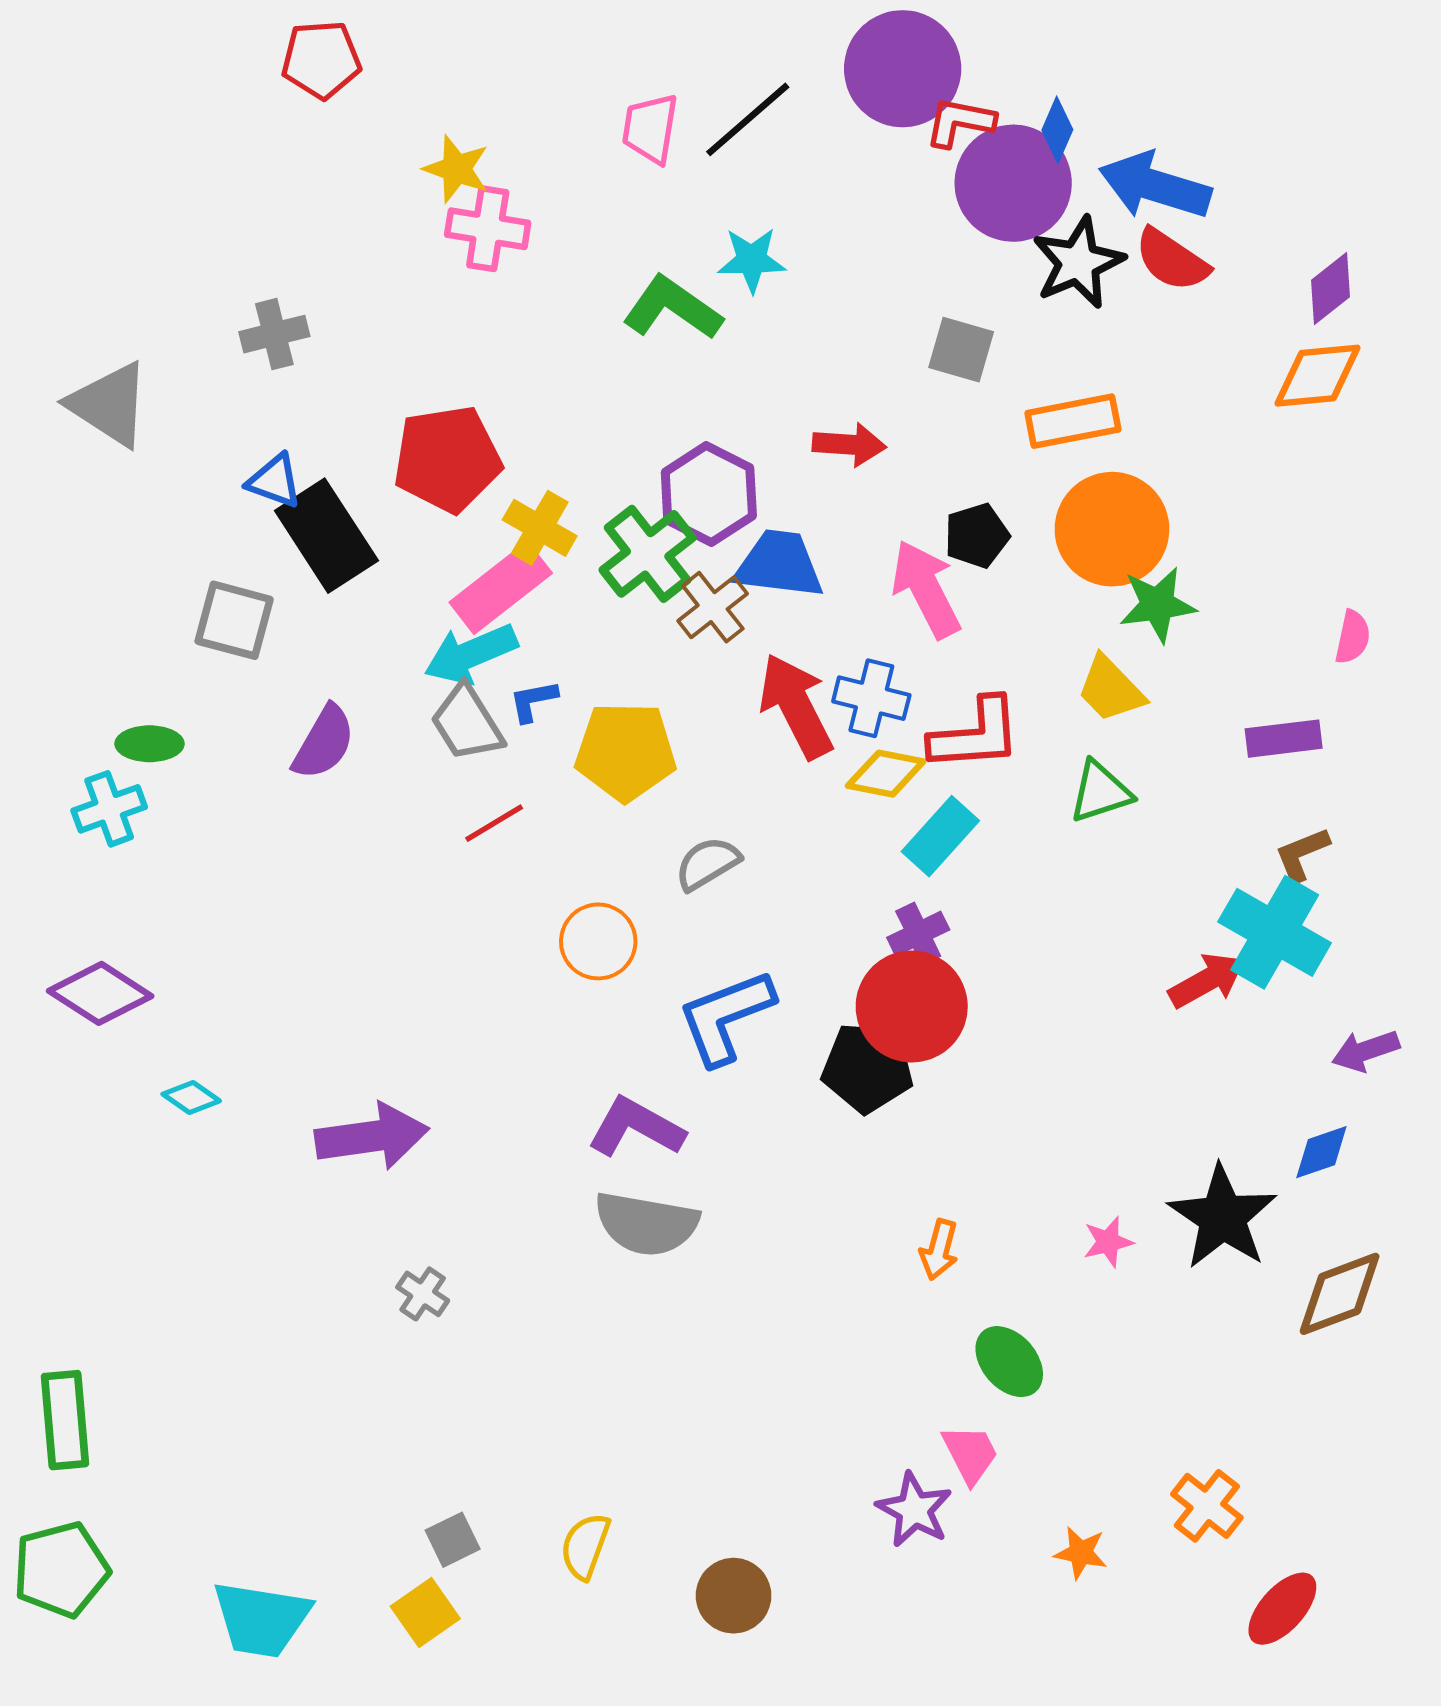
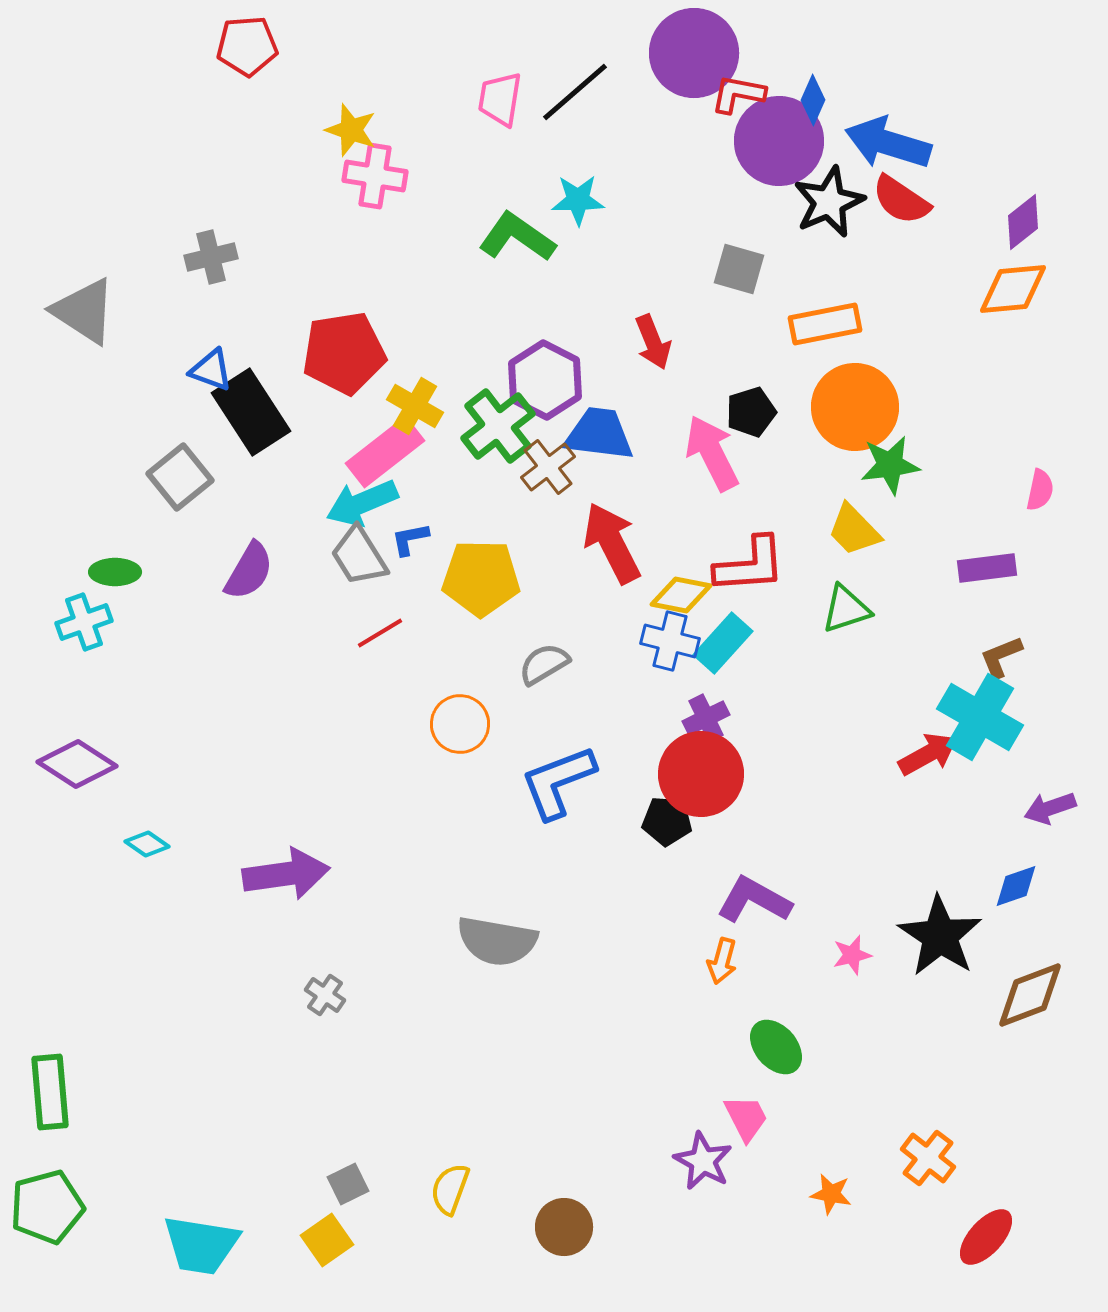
red arrow: (849, 445) -> (653, 342), turned 64
gray square: (234, 620) -> (180, 477), turned 36
blue cross: (871, 698) -> (670, 641), moved
black pentagon: (867, 1068) -> (667, 821), size x0.7
purple L-shape: (636, 1127) -> (754, 900), moved

